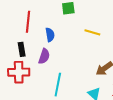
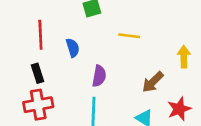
purple semicircle: (44, 56) -> (99, 76), moved

